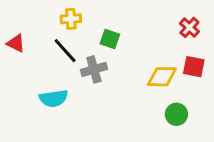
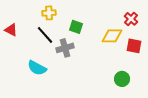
yellow diamond: (162, 77) -> (112, 36), moved
cyan semicircle: (53, 98) -> (37, 68), turned 36

